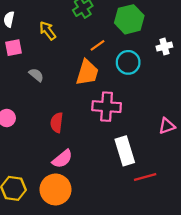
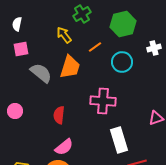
yellow arrow: (48, 31) -> (64, 35), moved
orange trapezoid: (87, 73) -> (70, 67), moved
gray semicircle: (36, 75) -> (41, 73), size x1.6

